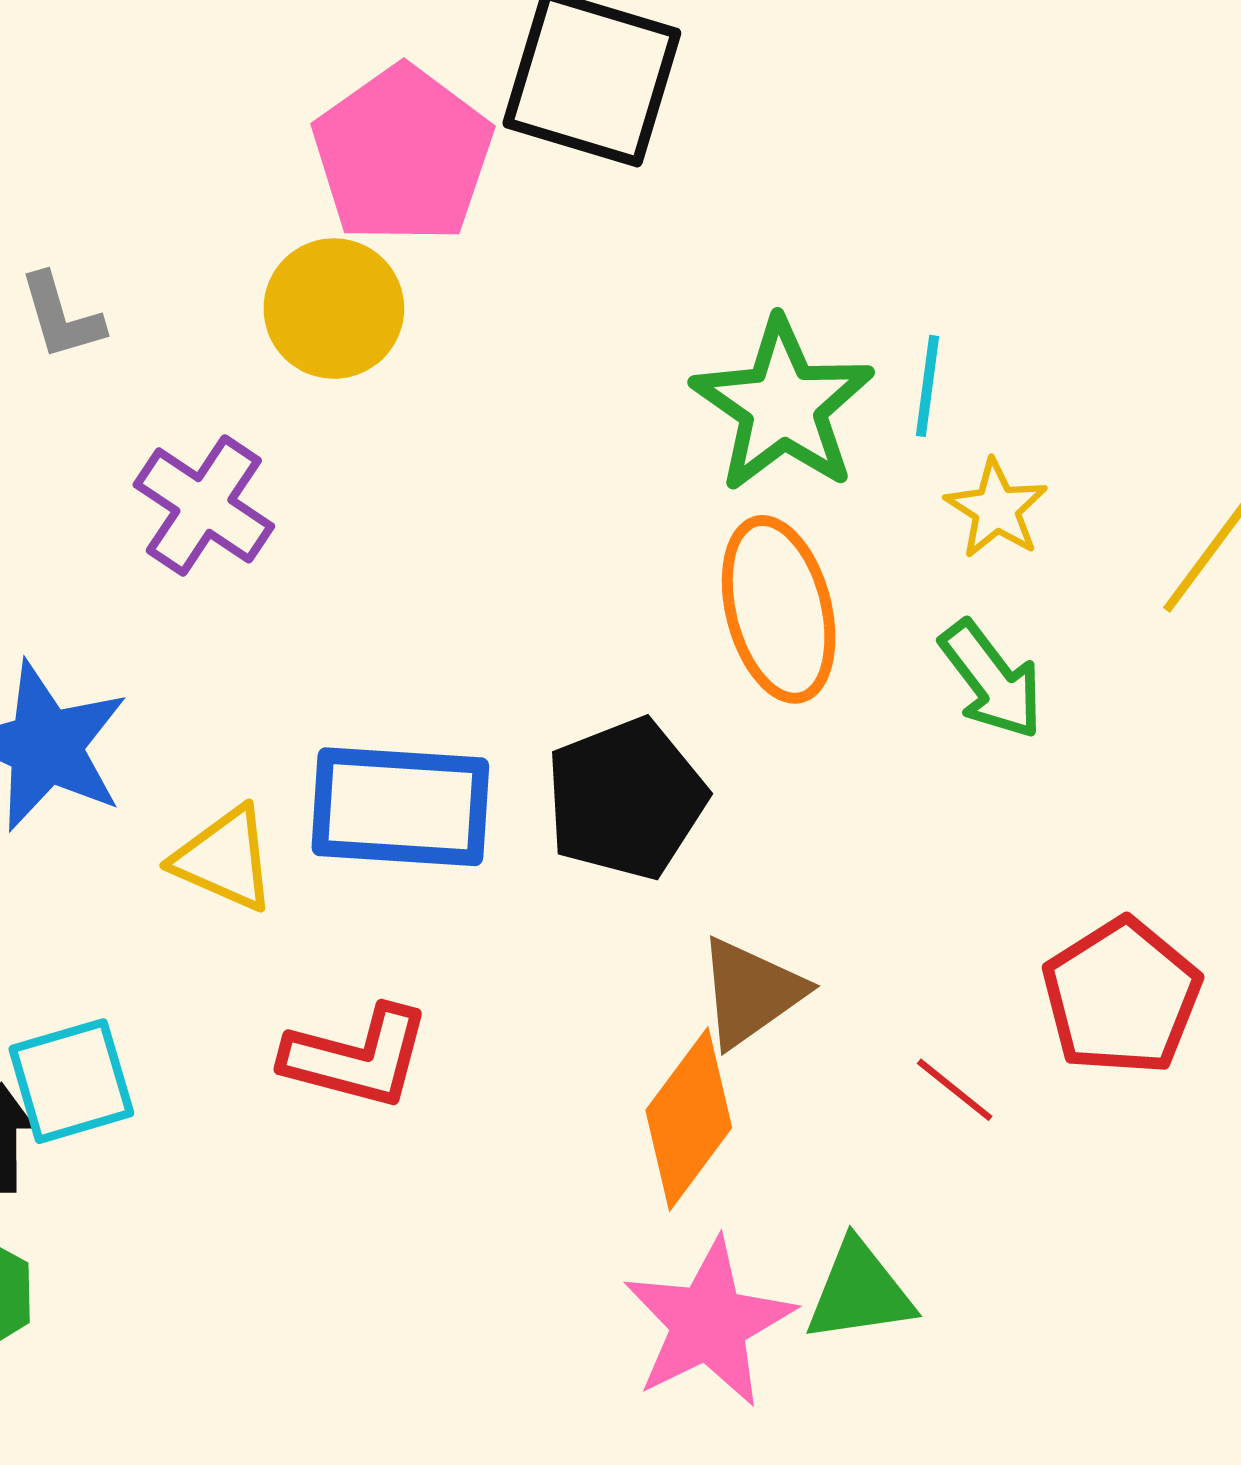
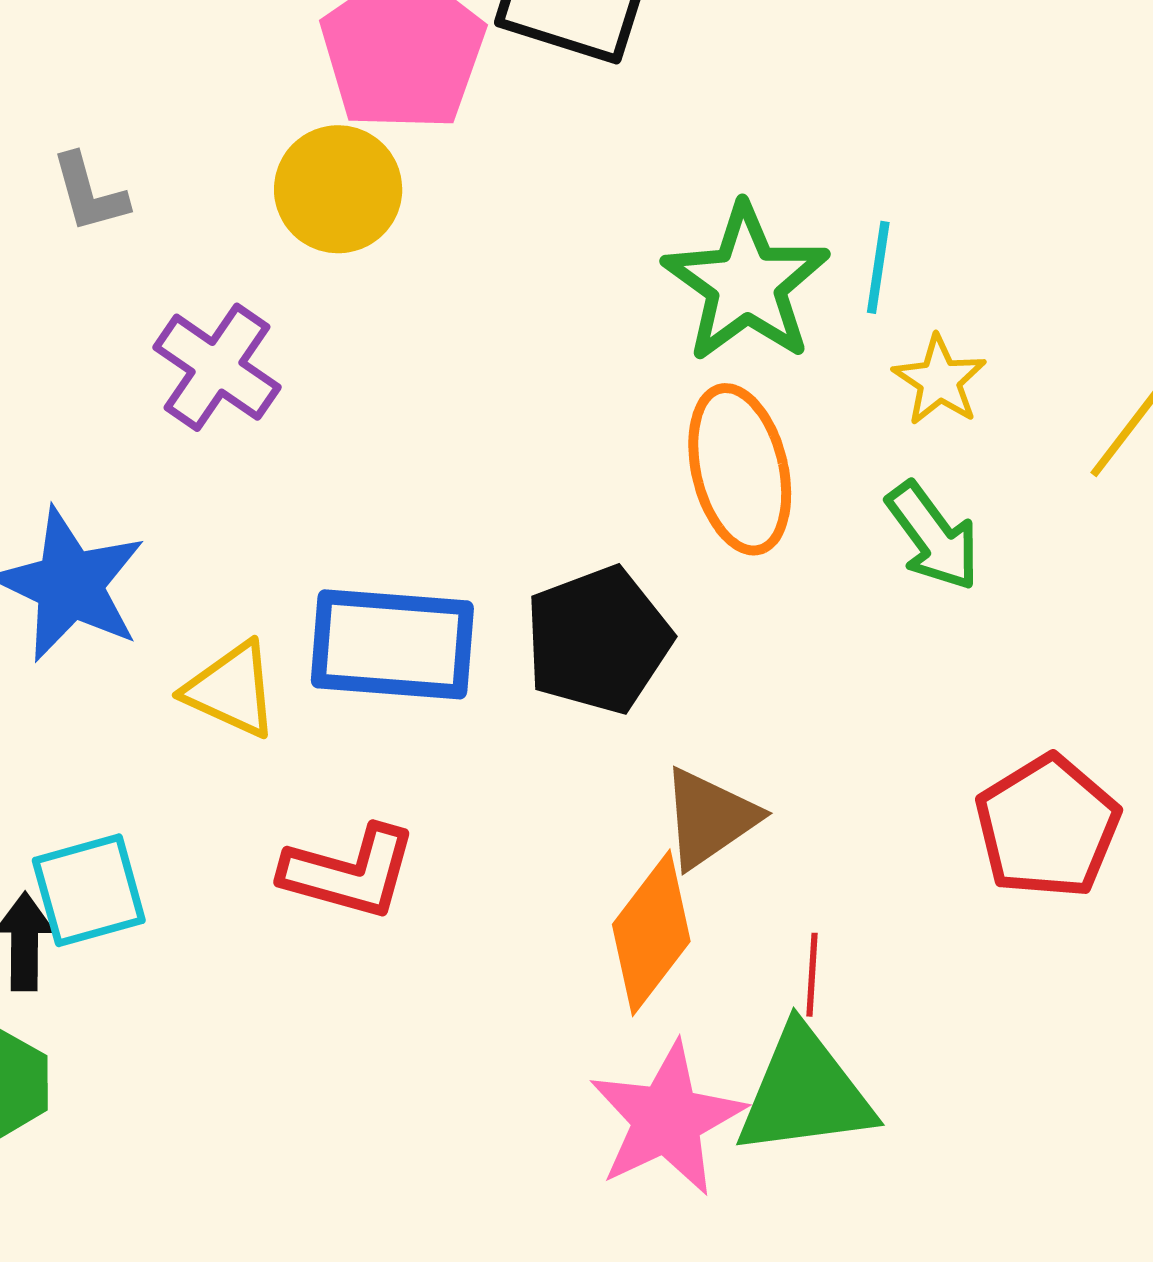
red line: (955, 1090) -> (812, 975), moved, turned 54
green triangle: (860, 1292) -> (805, 1092), size x1.4

